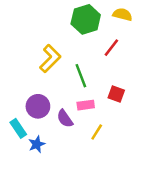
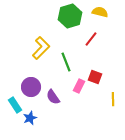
pink rectangle: (86, 105) -> (79, 86), moved, turned -56
yellow line: (97, 132) -> (113, 99), moved, turned -32

